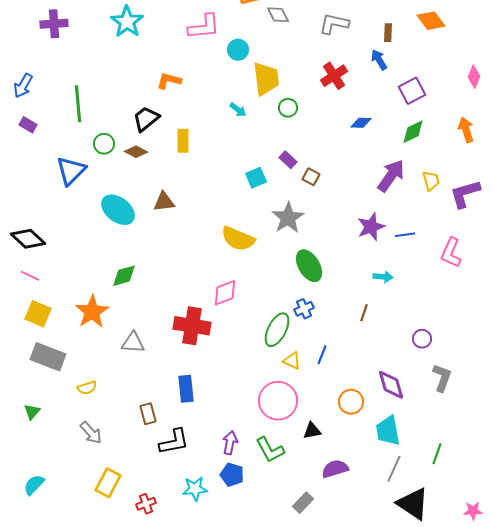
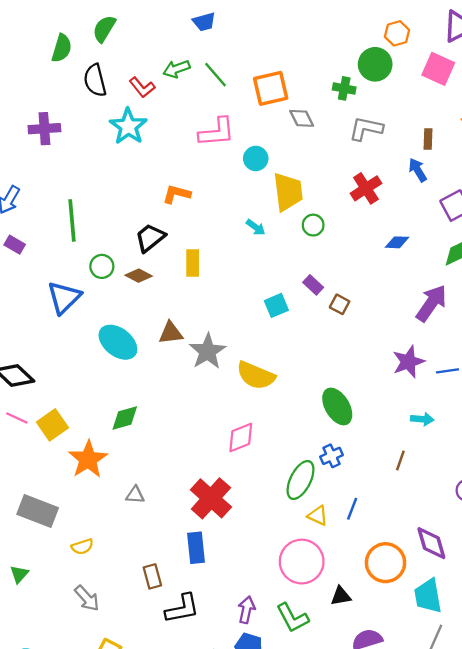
gray star: (288, 218) -> (207, 351), moved
yellow square: (38, 314) -> (52, 425), moved, turned 32
red cross: (192, 326) -> (211, 498), moved, turned 33
gray triangle: (133, 343) -> (135, 495), size x0.7
orange circle: (351, 402) -> (385, 563), size x1.4

